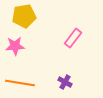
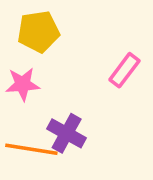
purple cross: (65, 82) -> (67, 133), moved, size x1.5

